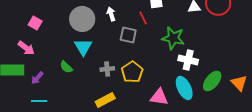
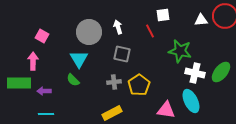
gray square: (128, 35) -> (122, 54), moved
cyan triangle: (83, 47) -> (79, 59), moved
pink arrow: (26, 48) -> (33, 61), turned -126
purple arrow: (37, 78) -> (44, 91), turned 48
green ellipse: (212, 81) -> (221, 72), moved

